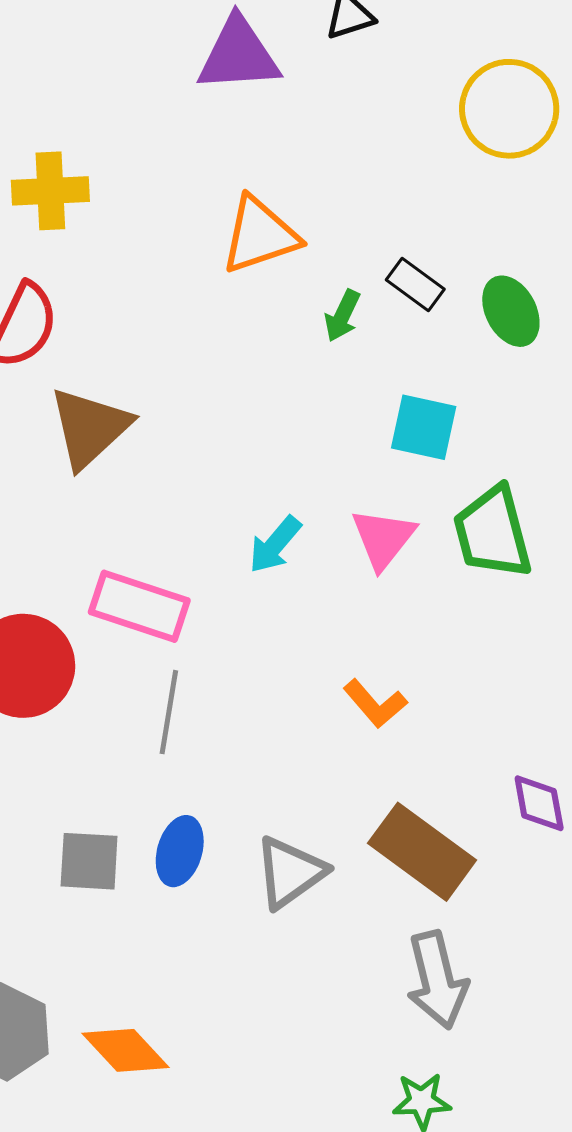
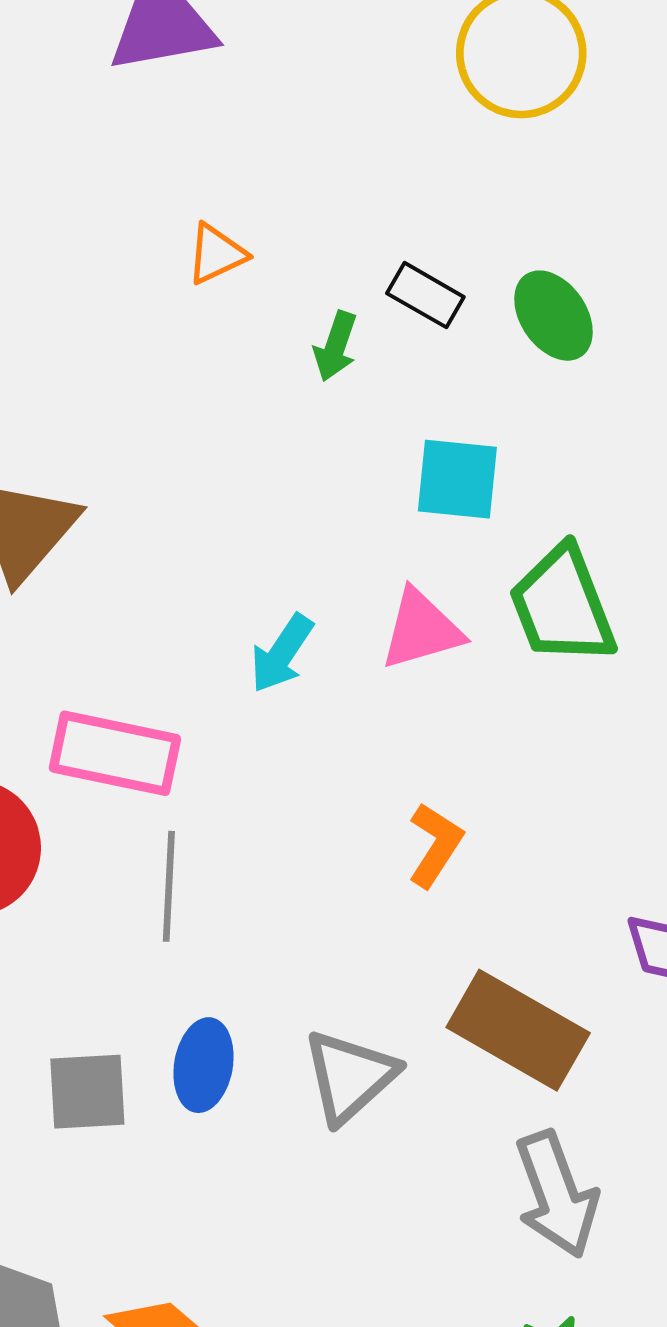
orange triangle: (260, 235) -> (216, 254), size x0.6
pink triangle: (383, 539) -> (421, 629), turned 42
orange L-shape: (375, 704) -> (435, 845), turned -100

